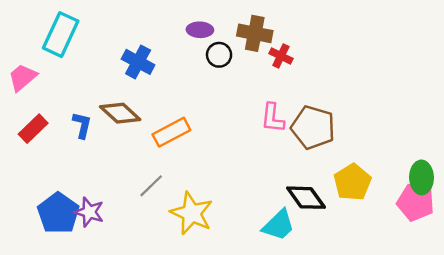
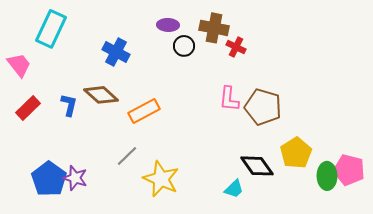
pink trapezoid: (23, 77) -> (19, 65), turned 92
green ellipse: (421, 177) -> (327, 176), moved
cyan trapezoid: (279, 225) -> (234, 189), size x0.7

